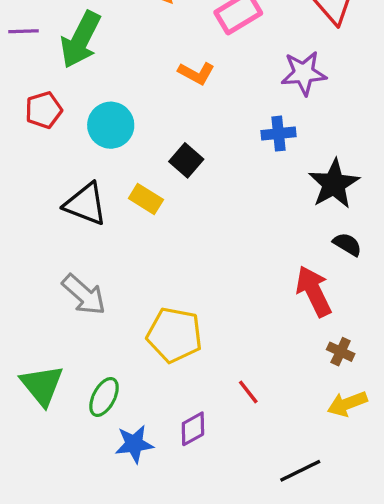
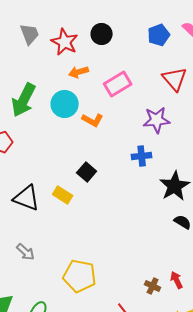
cyan circle: (111, 125) -> (65, 104), moved
red arrow: (314, 291) -> (177, 280), moved, size x0.6
gray arrow: (84, 295) -> (26, 252), size x0.7
brown cross: (341, 352) -> (153, 286), moved

